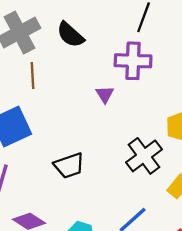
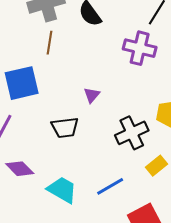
purple triangle: (105, 94) -> (92, 95), moved

